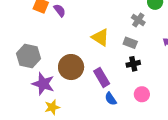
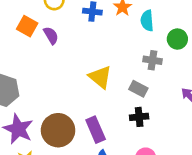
gray cross: (138, 20) -> (152, 60), turned -32
brown circle: (71, 67) -> (58, 130), moved

